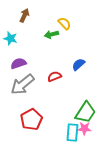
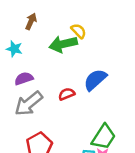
green arrow: (51, 34) -> (63, 44), size x1.6
blue semicircle: (78, 64) -> (95, 80), size x1.5

